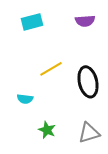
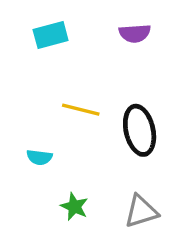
yellow line: (51, 69) -> (81, 110), turned 45

